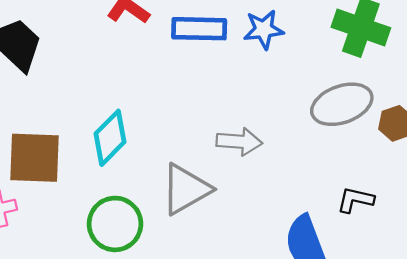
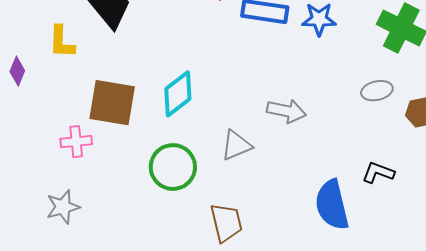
gray ellipse: (342, 104) -> (377, 91), size x0.6
gray triangle: (186, 189) -> (236, 145), size x0.7

